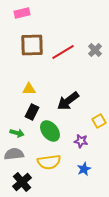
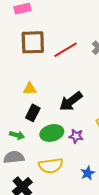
green ellipse: (50, 131) -> (52, 133), turned -65
purple star: (81, 141) -> (76, 136), moved

